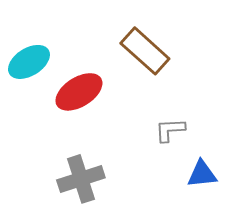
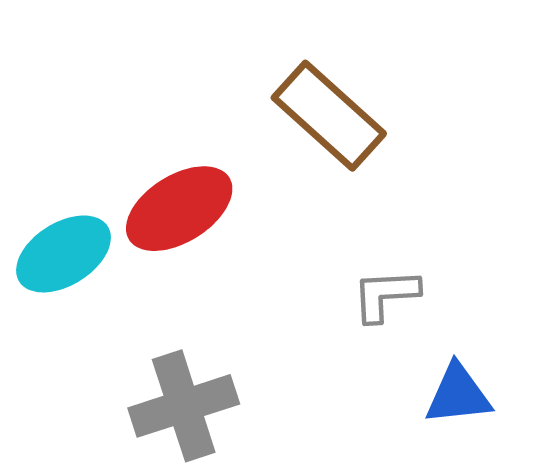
cyan ellipse: (29, 62) -> (63, 254), moved

